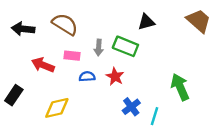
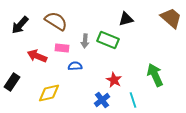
black arrow: (23, 29) -> (20, 25), turned -54
red star: (115, 77) -> (114, 80), moved
blue cross: (131, 107) -> (102, 100), moved
cyan line: (154, 116) -> (133, 100), turned -35

